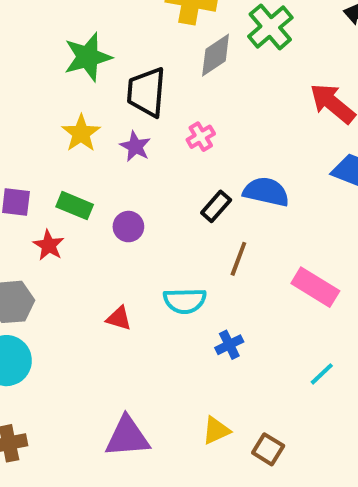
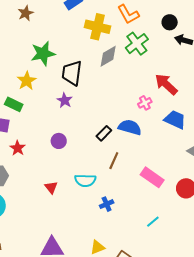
yellow star: (81, 133) -> (27, 81), moved
pink cross: (201, 137) -> (145, 103), moved
green rectangle: (75, 206) -> (14, 104), moved
red triangle: (119, 318) -> (51, 187), turned 32

